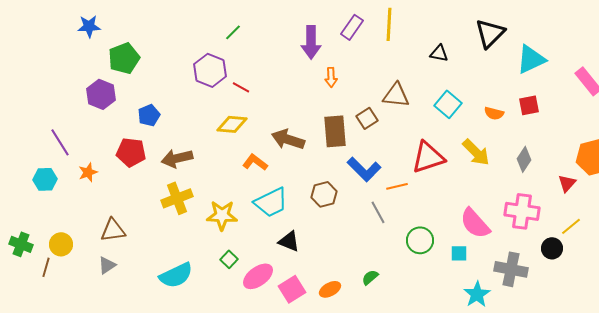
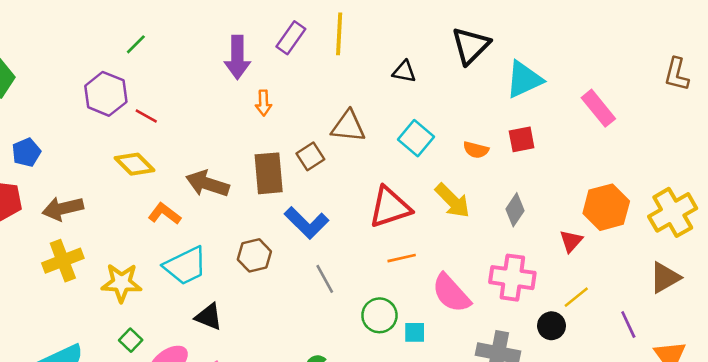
yellow diamond: (232, 124) -> (134, 164), turned 40
orange line: (397, 186) -> (402, 258), moved
cyan square: (459, 253) -> (415, 332), moved

